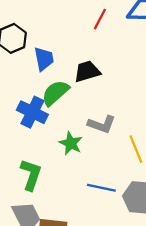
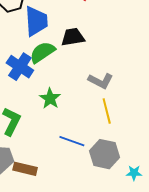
blue trapezoid: (44, 59) -> (36, 21), size x1.4
gray L-shape: (102, 124) -> (101, 81), moved

